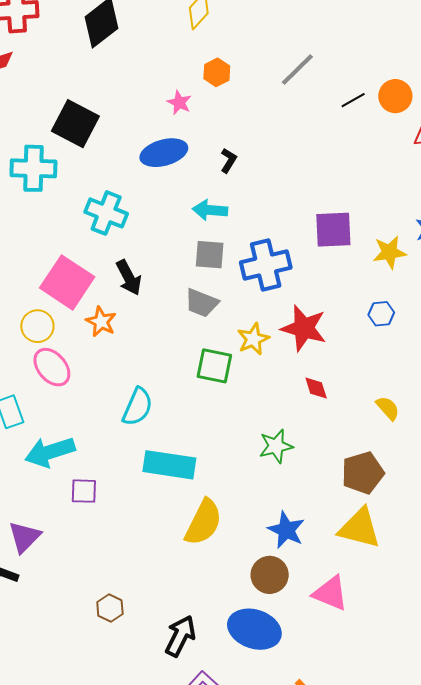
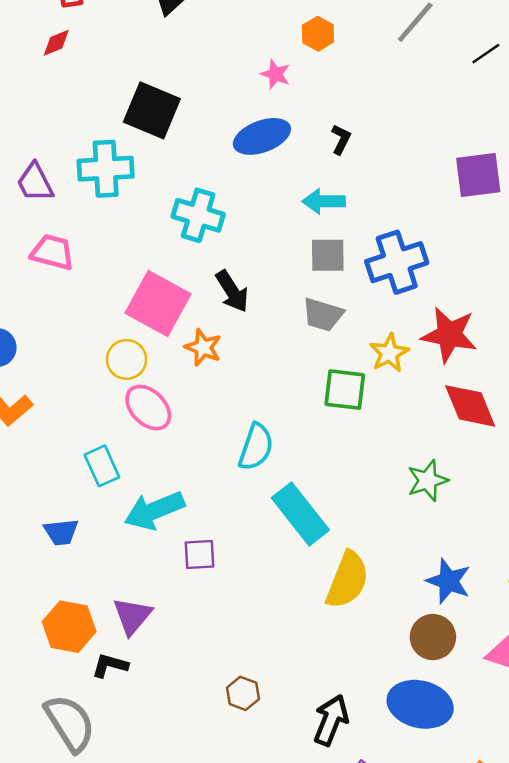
purple square: (333, 230) -> (478, 175), moved
red diamond: (316, 388) -> (470, 406), size x1.8
cyan rectangle: (169, 465) -> (300, 514), turned 48

